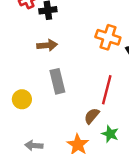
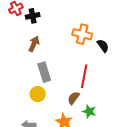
brown arrow: (47, 45) -> (34, 44), turned -56
yellow circle: (22, 99) -> (38, 94), moved

